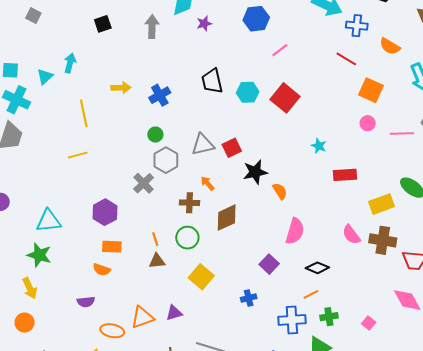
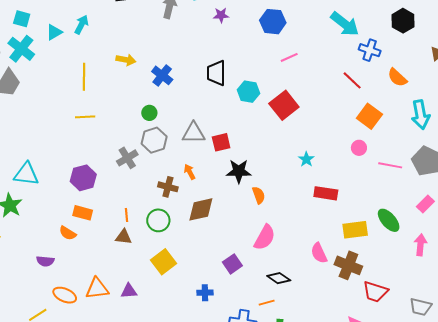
blue cross: (160, 95) -> (162, 75), turned -35
yellow line: (78, 155) -> (85, 117), moved

